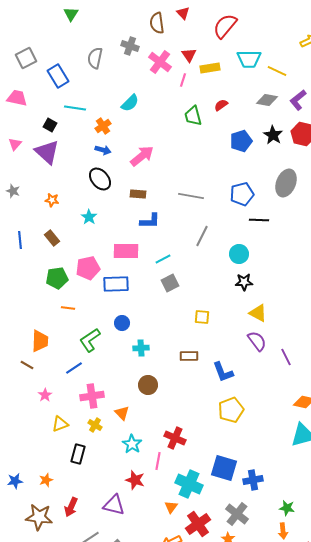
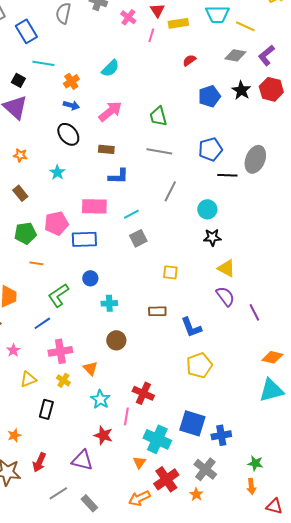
pink cross: (160, 62) -> (128, 17), size x0.7
cyan semicircle: (130, 103) -> (110, 68), moved
green trapezoid: (193, 116) -> (158, 116), moved
gray ellipse: (286, 183) -> (255, 159), moved

